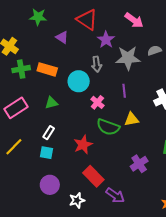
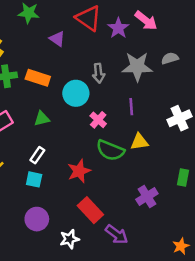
purple star: (106, 40) -> (118, 28), moved

